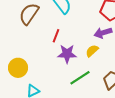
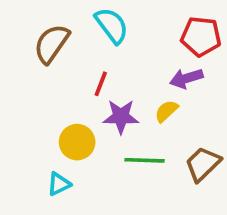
yellow circle: (18, 68) -> (77, 142), moved
green line: (80, 78) -> (144, 160), turned 35

